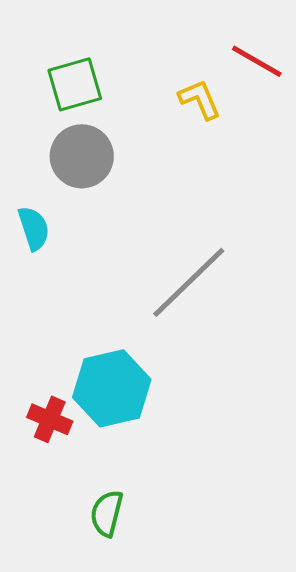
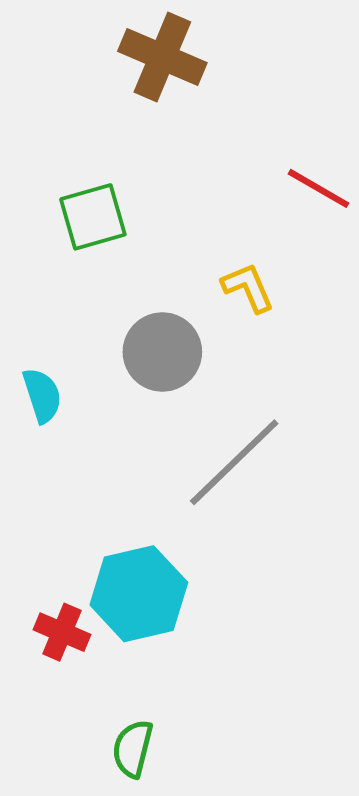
yellow L-shape: (200, 99) -> (248, 288), moved
gray circle: (82, 156) -> (162, 352), moved

